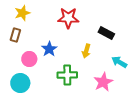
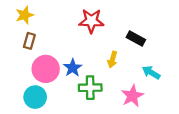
yellow star: (22, 13) -> (25, 15), moved
blue star: (49, 49) -> (73, 68), moved
pink circle: (29, 59) -> (46, 69), size x1.5

